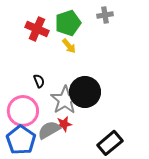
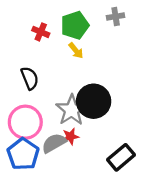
red cross: (37, 29) -> (41, 32), size x0.7
black semicircle: (39, 81) -> (30, 78), moved, size x1.5

